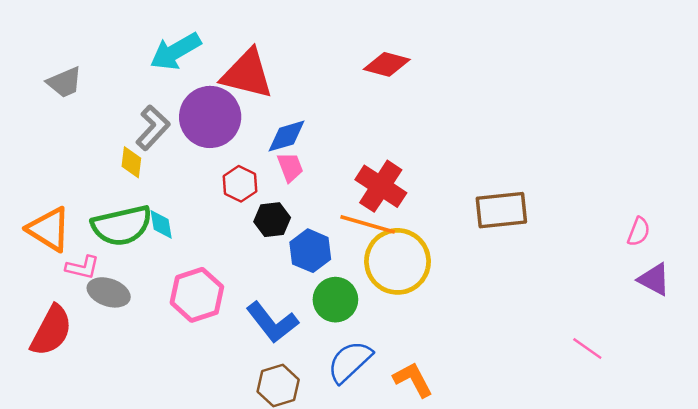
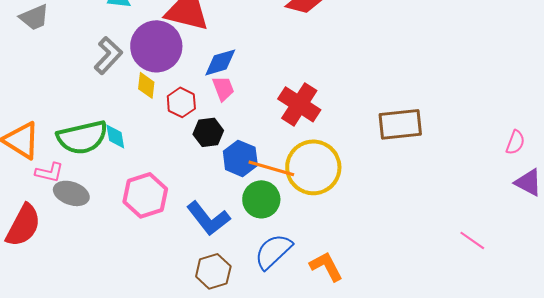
yellow diamond: (131, 162) -> (146, 85), moved
orange line: (368, 224) -> (271, 168), moved

